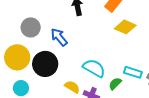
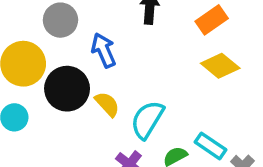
cyan semicircle: (94, 68) -> (147, 120), turned -105
yellow semicircle: (72, 87) -> (107, 104), moved

